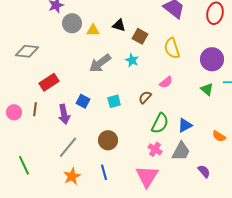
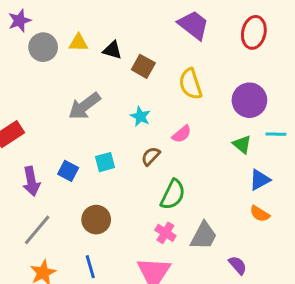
yellow triangle: (93, 30) -> (78, 43), moved
cyan star: (132, 60) -> (140, 116), moved
blue square: (83, 101) -> (68, 171), moved
blue triangle: (185, 125) -> (260, 180), moved

